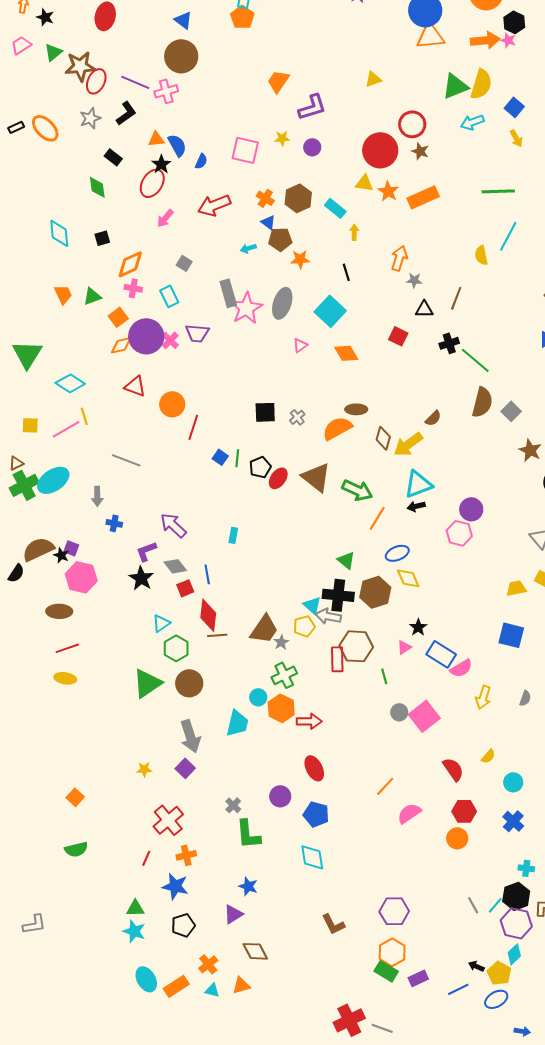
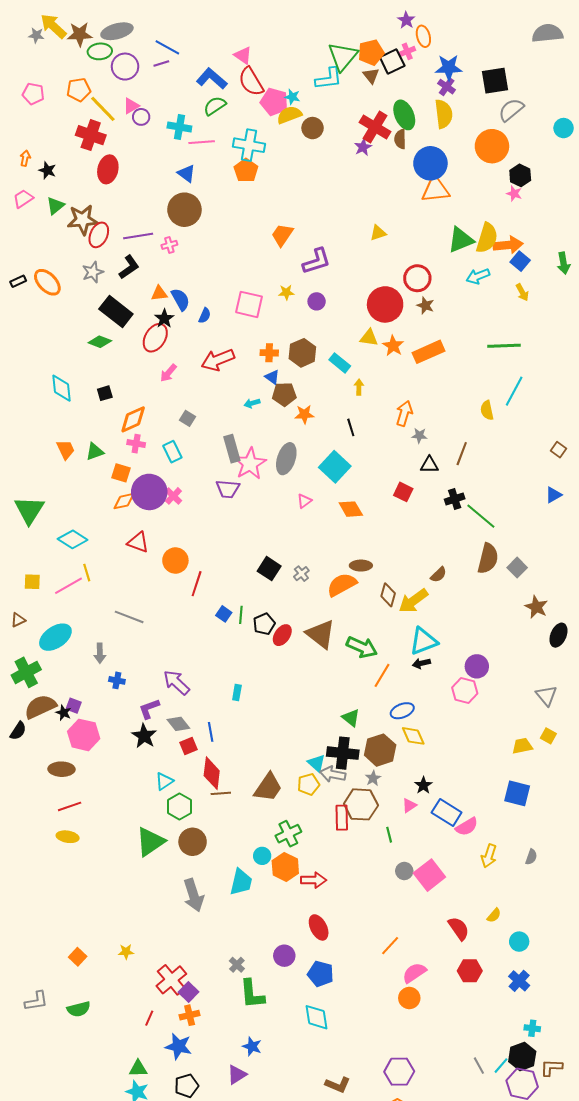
orange arrow: (485, 40) -> (508, 245), moved
purple line: (135, 82) -> (138, 236), turned -32
pink cross: (166, 91) -> (169, 245), size x0.7
black rectangle: (113, 157) -> (116, 311), size x1.8
green diamond: (97, 187) -> (100, 342), turned -60
orange cross: (265, 198) -> (269, 353), turned -30
orange square: (118, 317) -> (121, 473), turned -36
purple trapezoid: (197, 333) -> (228, 489), moved
black square: (265, 412) -> (269, 569), turned 35
green cross: (24, 485) -> (26, 672), moved
gray star: (281, 642) -> (373, 778), moved
purple square: (185, 768) -> (189, 992), moved
yellow star: (144, 769) -> (126, 952), moved
orange circle: (457, 838) -> (409, 998), moved
gray L-shape: (34, 924) -> (36, 1001), moved
brown L-shape: (333, 924) -> (338, 1085), turned -40

